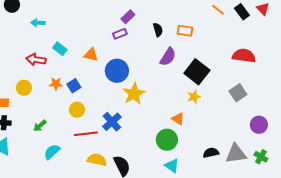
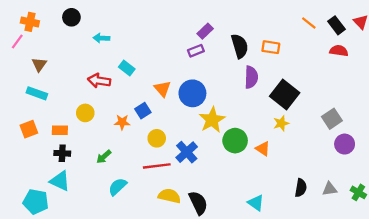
black semicircle: (158, 30) -> (240, 46), size x1.5
orange triangle: (91, 55) -> (162, 89), moved, turned 35
red semicircle: (244, 56) -> (339, 51), moved, size x0.7
purple semicircle: (168, 57) -> (251, 77), turned -30
orange star: (56, 84) -> (122, 122), moved
yellow circle: (77, 110) -> (157, 138), moved
purple circle: (259, 125) -> (345, 144), moved
green circle: (167, 140) -> (235, 141), moved
black semicircle: (211, 153) -> (301, 188), turned 112
gray triangle: (236, 154) -> (330, 189), size x0.6

